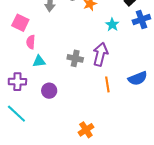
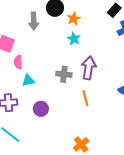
cyan star: (112, 25) -> (74, 39), moved
orange line: (107, 84) -> (85, 98), moved

